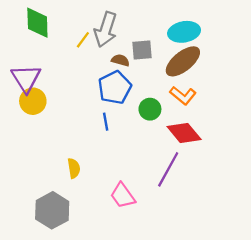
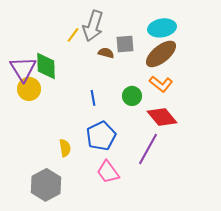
green diamond: (37, 23) -> (46, 66), moved
blue pentagon: (115, 88) -> (101, 136), moved
blue line: (106, 122) -> (93, 98), moved

